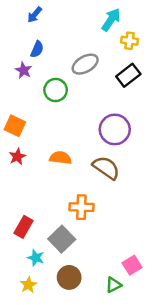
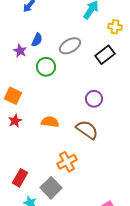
yellow cross: (130, 41) -> (115, 27), moved
blue semicircle: (37, 49) -> (37, 40), moved
purple circle: (115, 129) -> (94, 99), size x0.7
orange cross: (81, 207) -> (67, 162), turned -30

